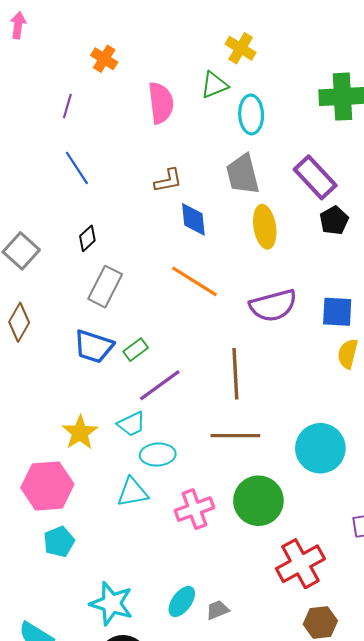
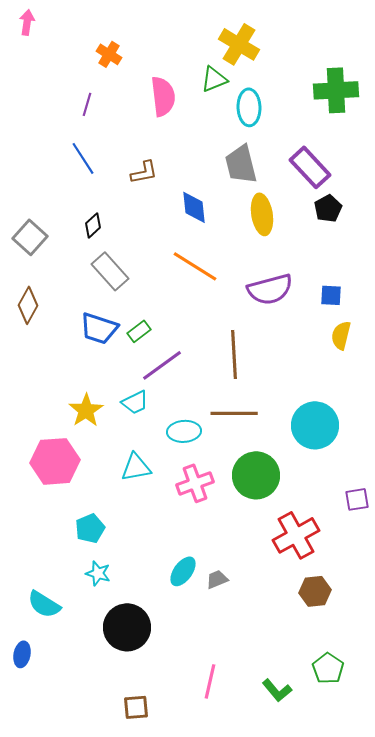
yellow cross: (241, 48) -> (239, 44), size x1.4
purple line: (67, 106) -> (87, 104), moved
brown L-shape: (168, 181) -> (144, 172), moved
gray rectangle: (105, 287) -> (110, 271), turned -69
blue square: (337, 312) -> (331, 295), size x0.7
cyan ellipse: (158, 455) -> (184, 431), moved
cyan pentagon: (59, 542) -> (90, 528), moved
cyan star: (111, 604) -> (98, 573), moved, size x0.6

